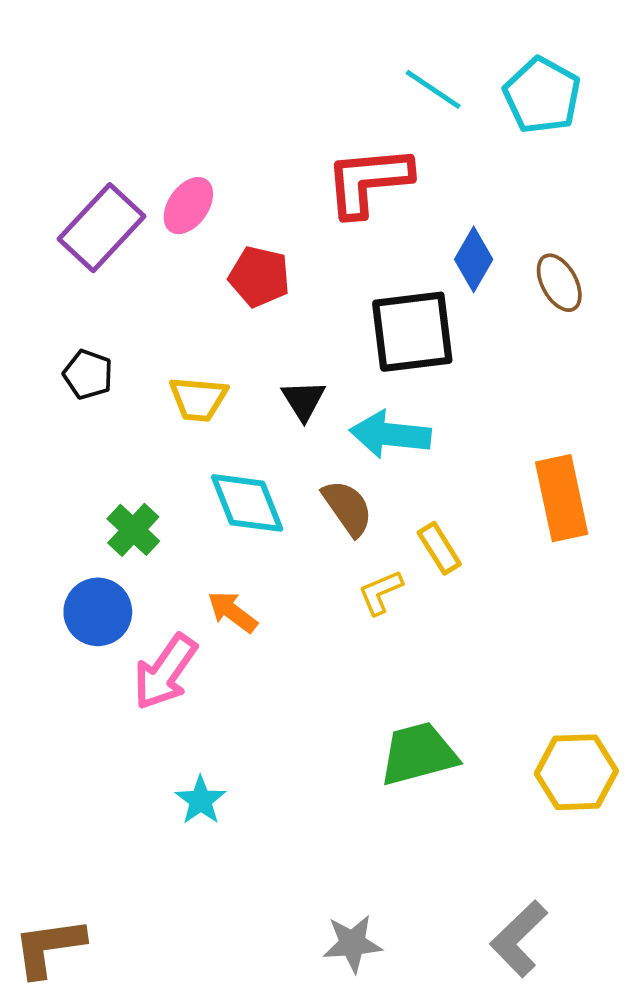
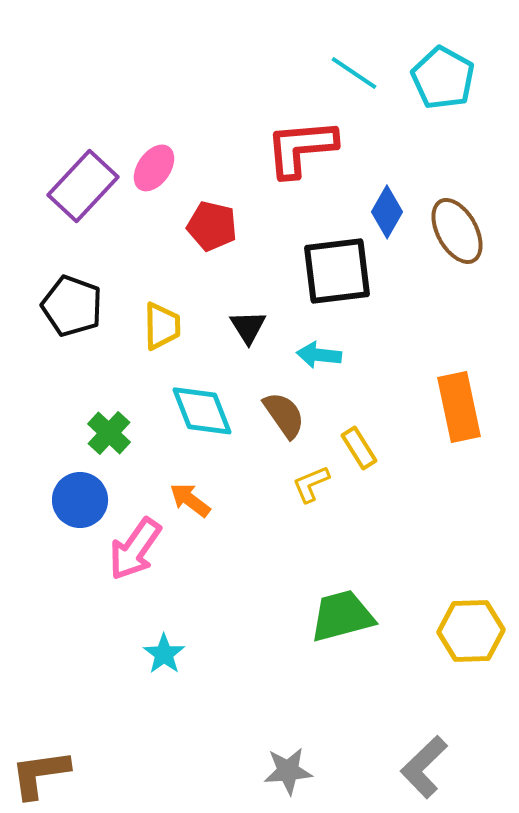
brown ellipse: (559, 283) -> (457, 231), size x1.4
black pentagon: (88, 374) -> (72, 306), size x1.5
yellow trapezoid: (198, 399) -> (162, 326), turned -96
cyan arrow: (390, 434) -> (319, 355), size x0.7

